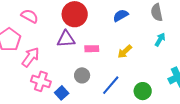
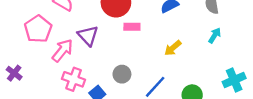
purple triangle: (66, 39) -> (88, 36), moved, turned 48
pink rectangle: (92, 49) -> (132, 27), moved

